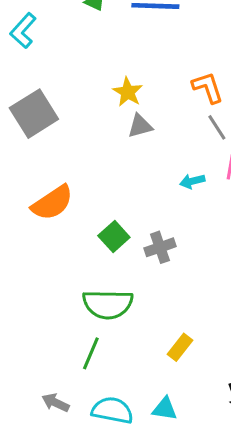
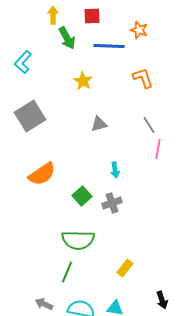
orange L-shape: (208, 87) -> (143, 78), moved
yellow star: (128, 92) -> (83, 81), moved
cyan arrow: (192, 181) -> (115, 170), moved, turned -84

